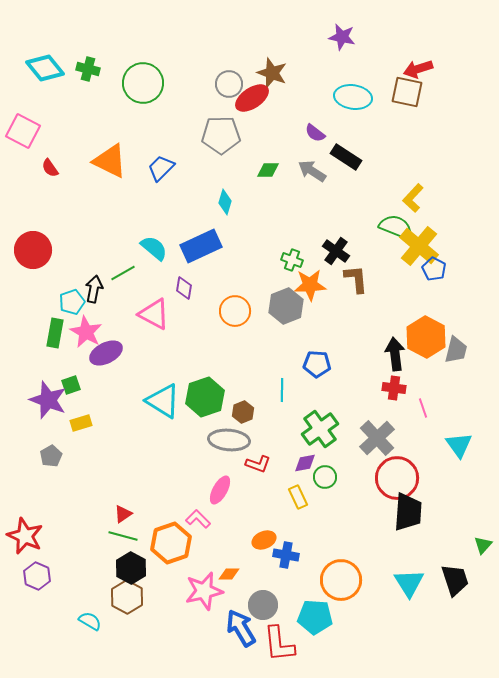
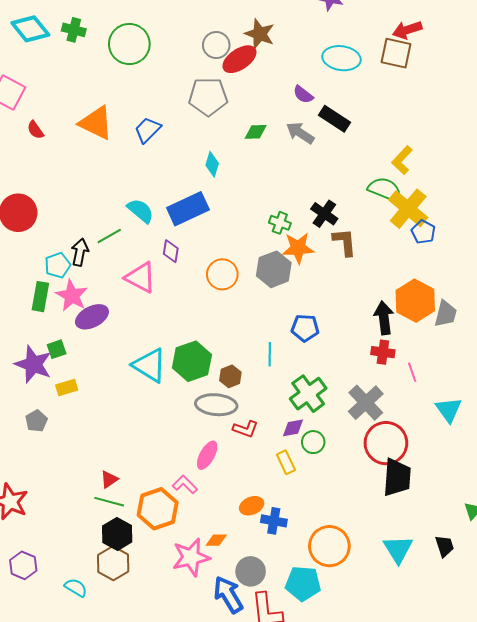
purple hexagon: (37, 576) -> (23, 565), moved
black trapezoid: (455, 580) -> (445, 546), size x0.7

